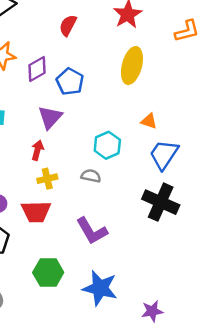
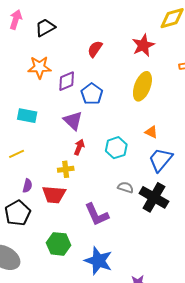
purple triangle: (50, 117) -> (73, 121), turned -35
red arrow: (37, 150) -> (79, 147), moved
gray semicircle: (91, 176) -> (126, 187), moved

